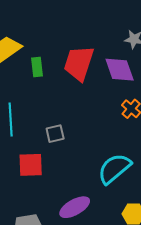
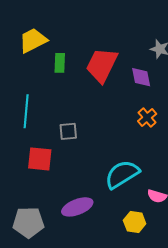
purple diamond: (120, 70) -> (141, 77), size x0.7

